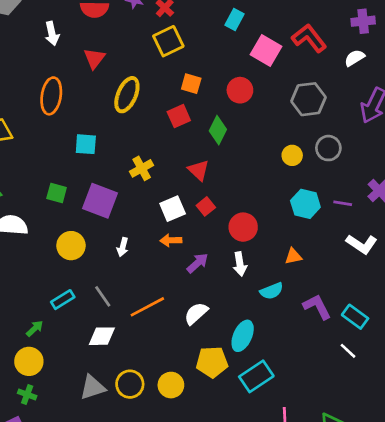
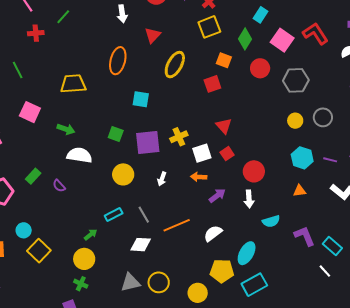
gray hexagon: (308, 99) -> (296, 80), moved
green diamond: (218, 130) -> (245, 39), moved
yellow cross: (142, 168) -> (179, 137), moved
purple square: (100, 201) -> (148, 143), turned -32
orange triangle: (293, 256) -> (300, 191), moved
yellow circle: (171, 385) -> (198, 293), moved

